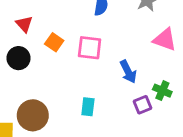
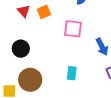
orange square: (54, 42) -> (44, 12), moved, turned 32
black circle: (19, 58) -> (21, 49), moved

